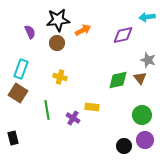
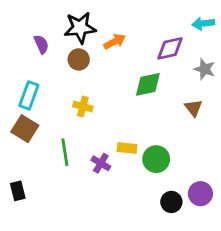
gray star: (148, 60) -> (205, 69), moved
green diamond: (118, 80) -> (148, 84), moved
green circle: (142, 115) -> (156, 159), moved

